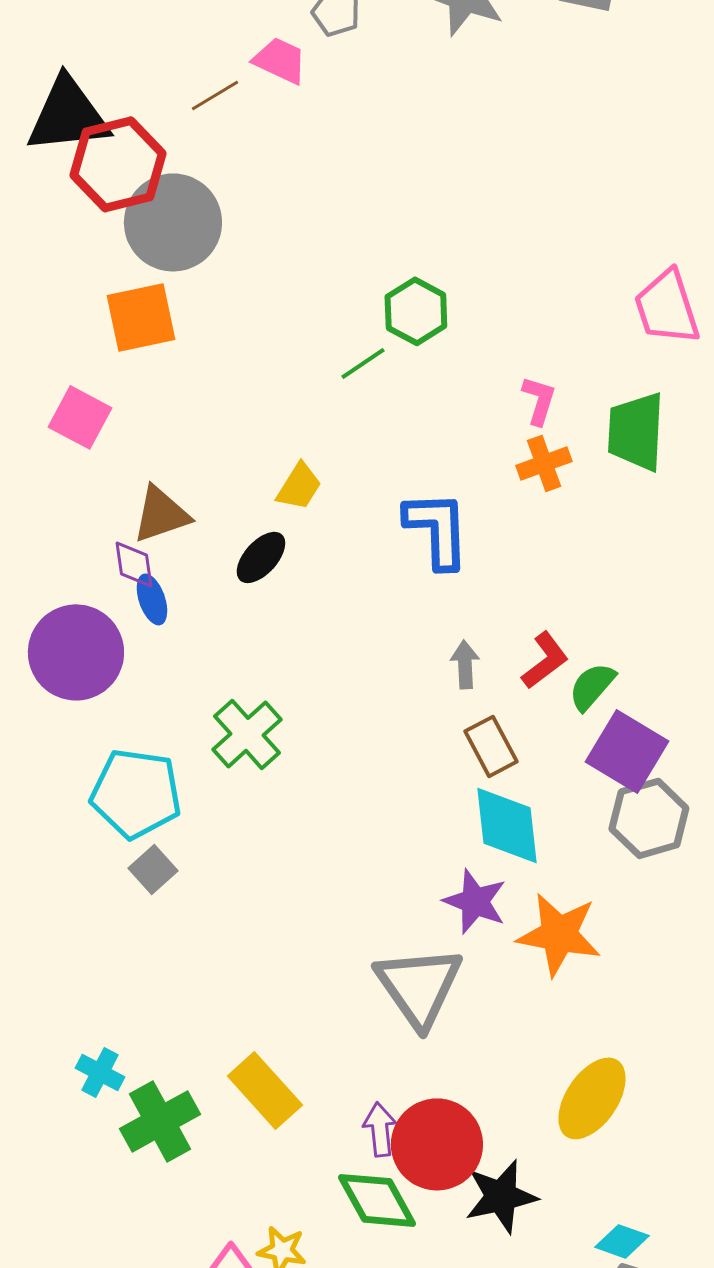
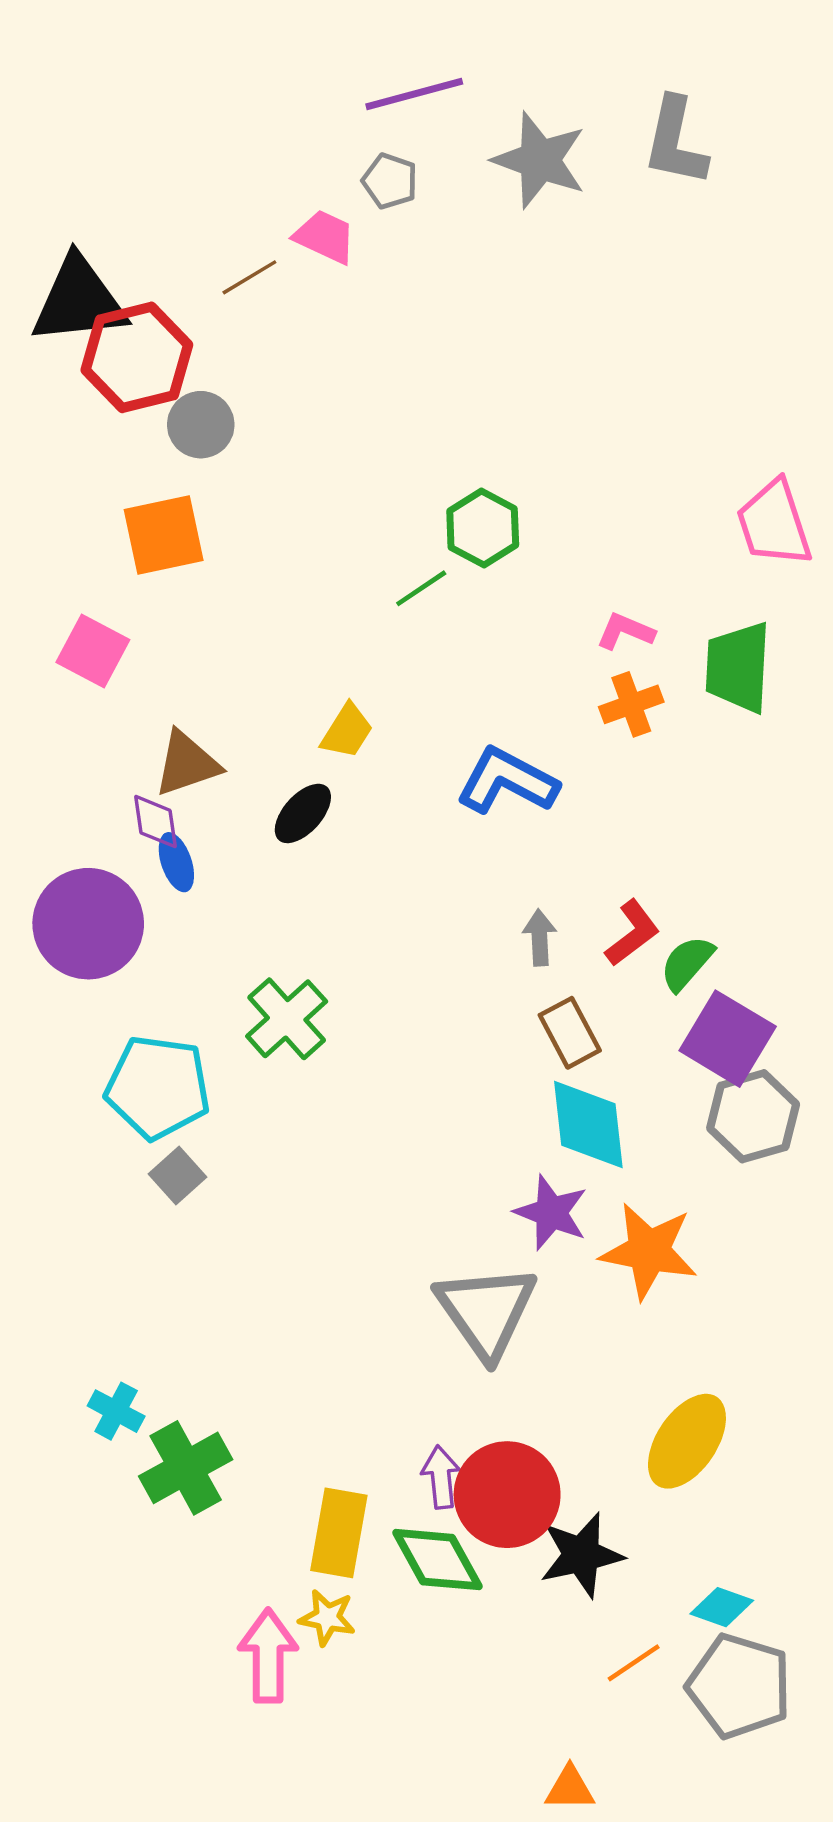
gray circle: (173, 222) -> (201, 425), size x0.6
pink L-shape: (539, 400) -> (625, 631), turned -84
blue L-shape: (437, 529) -> (507, 781), turned -60
yellow rectangle: (265, 1090) -> (339, 1533), moved, turned 52

